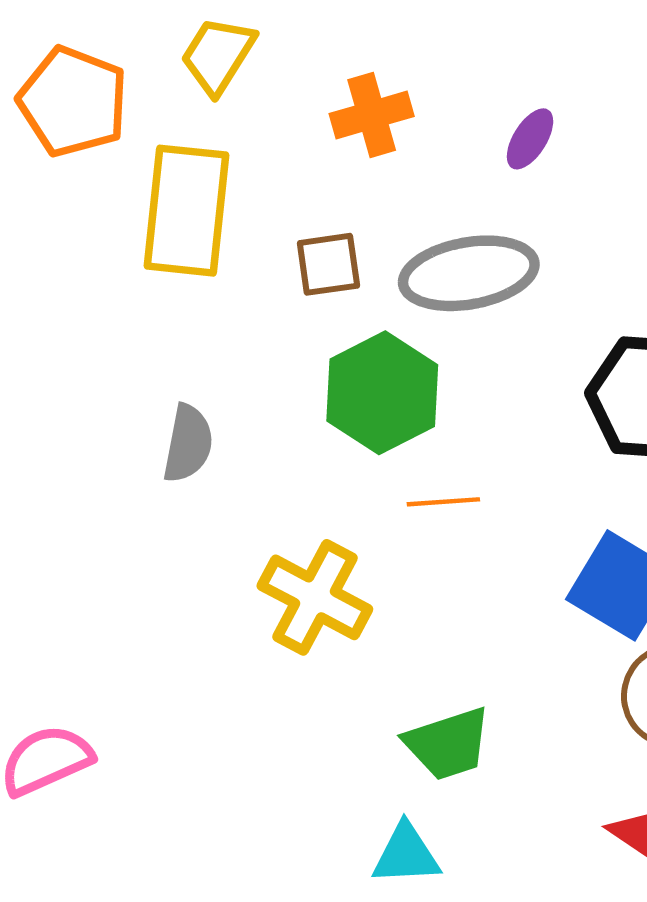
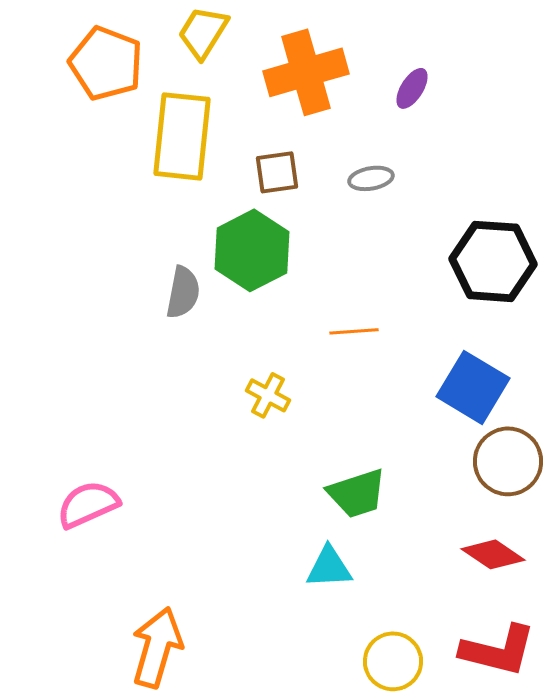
orange cross: (372, 115) -> (306, 72), size x1.5
gray ellipse: (469, 273) -> (371, 178), size x0.5
green hexagon: (382, 393) -> (252, 250), moved
yellow cross: (315, 597) -> (268, 395), size x0.6

